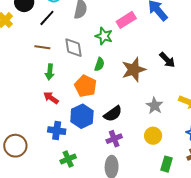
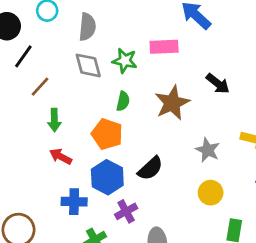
black line: (47, 18) -> (23, 56), moved
pink rectangle: (126, 20) -> (164, 47), moved, turned 36
brown line: (42, 47) -> (40, 87), turned -49
gray diamond: (73, 48) -> (88, 65), moved
purple cross: (114, 139) -> (126, 211), moved

